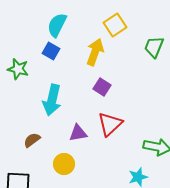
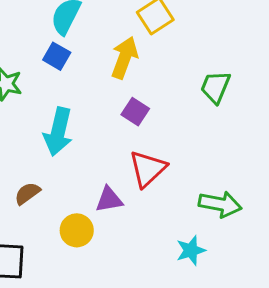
green trapezoid: (154, 47) -> (215, 87), moved
purple triangle: (78, 133) -> (109, 200), moved

